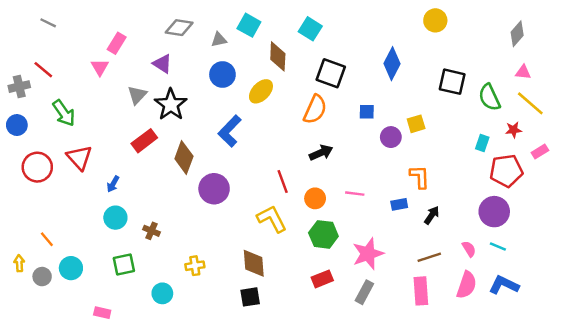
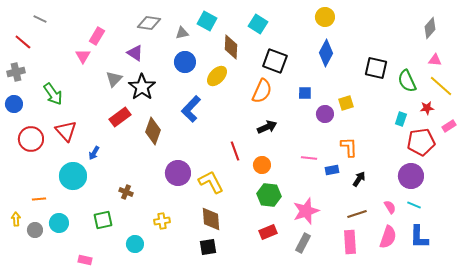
yellow circle: (435, 20) -> (325, 17), moved
red line: (43, 70) -> (23, 42), moved
purple circle: (214, 189) -> (178, 173), moved
pink line: (355, 194) -> (309, 158), moved
cyan circle: (115, 218) -> (73, 176), moved, size x1.4
yellow L-shape: (272, 219) -> (211, 182), moved
orange line: (47, 239) -> (39, 199), turned -56
blue L-shape: (504, 285) -> (419, 237), turned -115

